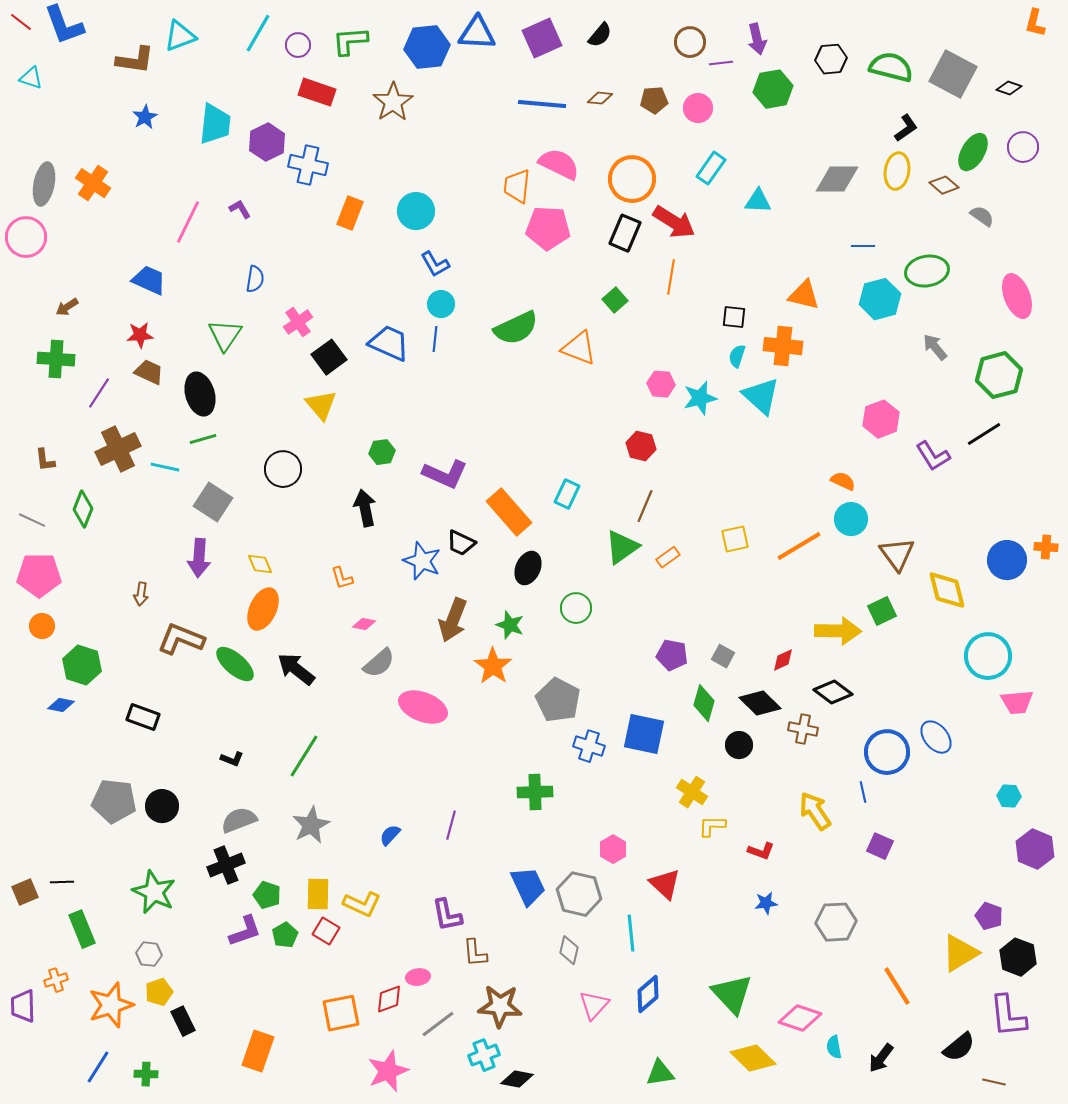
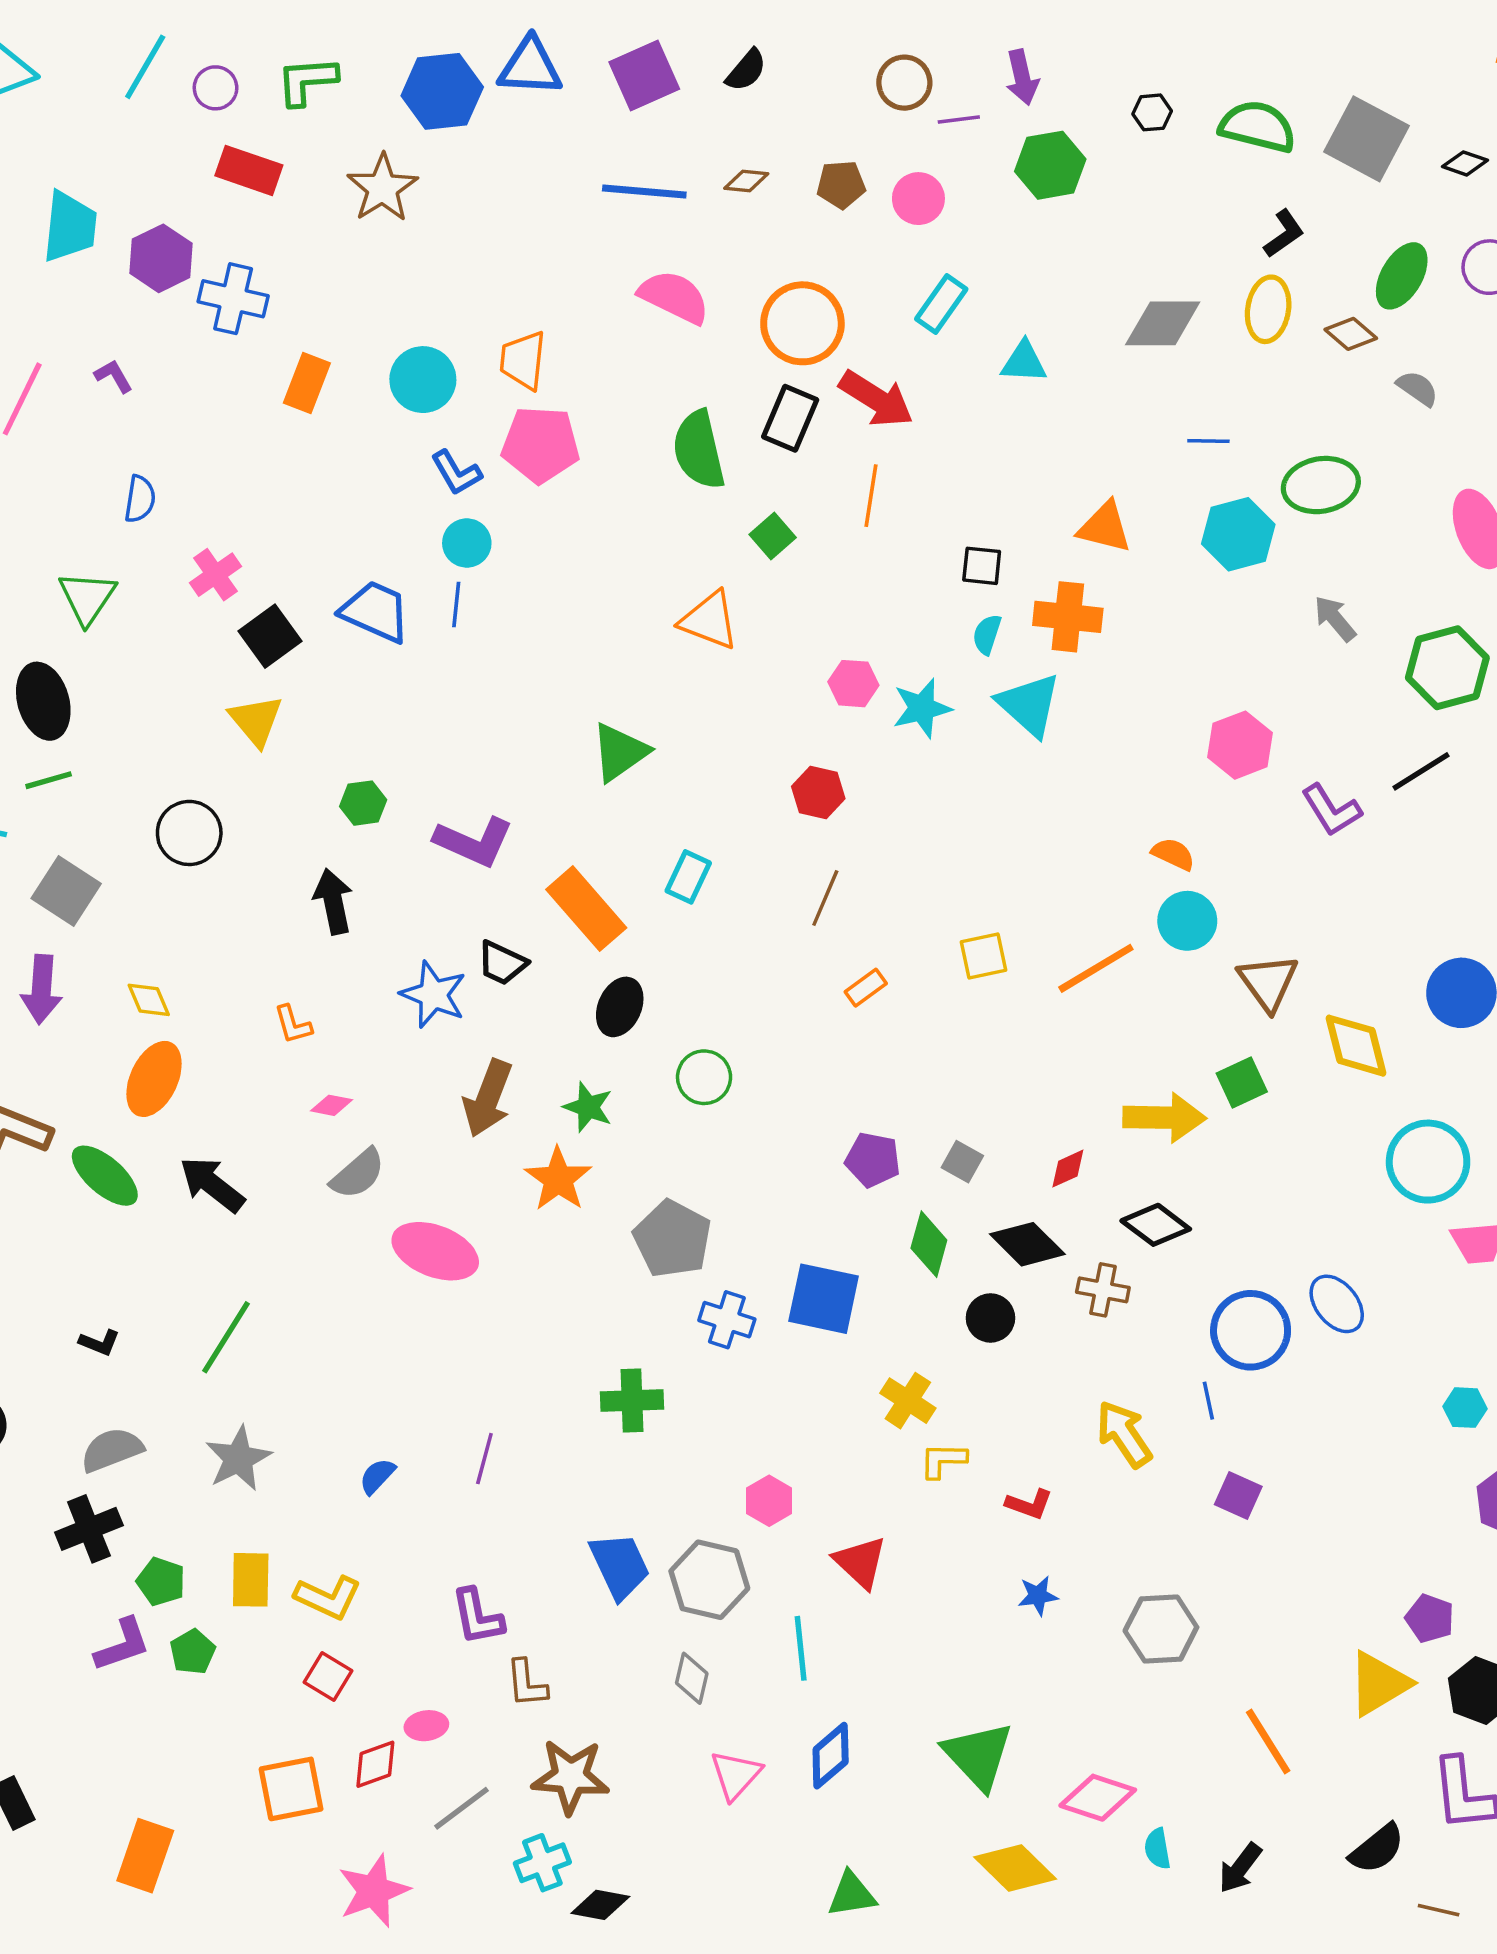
black hexagon: (831, 59) -> (1152, 112), size x0.7
orange trapezoid: (517, 186) -> (523, 360), moved
pink pentagon: (548, 228) -> (541, 445), moved
green semicircle: (516, 328) -> (699, 450), moved, turned 102
green triangle: (622, 547) -> (620, 752), moved
red square: (326, 931) -> (328, 1676), moved

